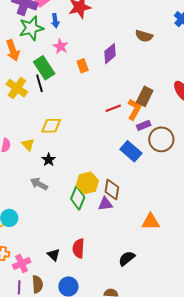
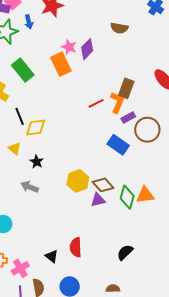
pink star: (60, 46) -> (69, 47), moved
orange rectangle: (83, 66) -> (61, 64), size x1.6
black line: (40, 83) -> (20, 116), moved
brown diamond: (112, 189) -> (103, 185), turned -45
green diamond: (78, 198) -> (127, 197), moved
orange triangle: (151, 222) -> (145, 195), moved

